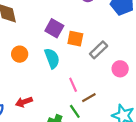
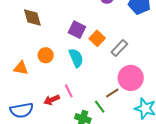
orange square: (75, 39) -> (97, 38), turned 35
pink circle: (120, 69) -> (131, 78), moved, size x1.6
pink line: (73, 85) -> (69, 91), moved

